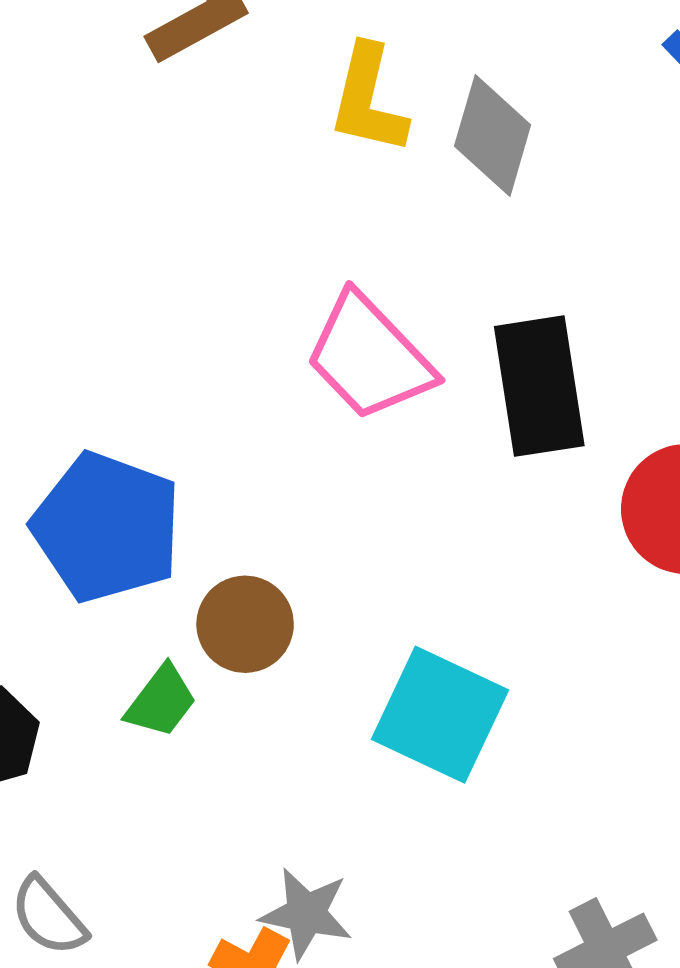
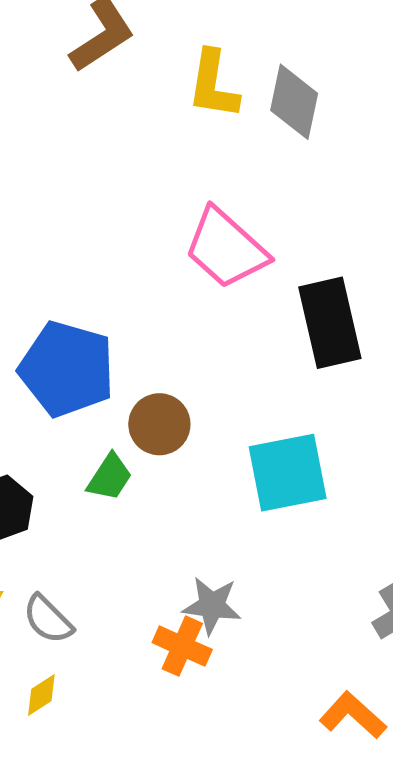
black rectangle: (539, 386) -> (330, 323), moved
cyan square: (440, 715) -> (288, 473), turned -32

